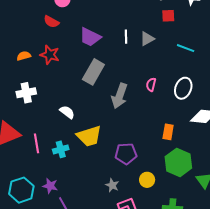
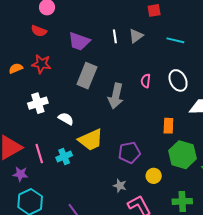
white ellipse: (183, 88) -> (178, 80), turned -40
white cross: (26, 93) -> (38, 103), moved
purple star: (50, 186) -> (20, 174), moved

